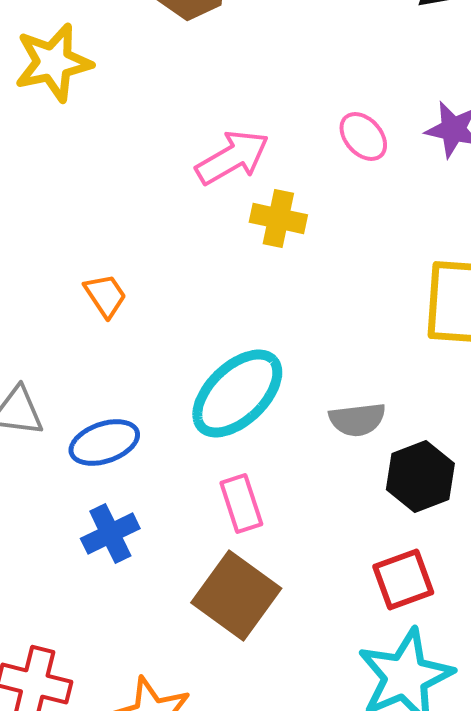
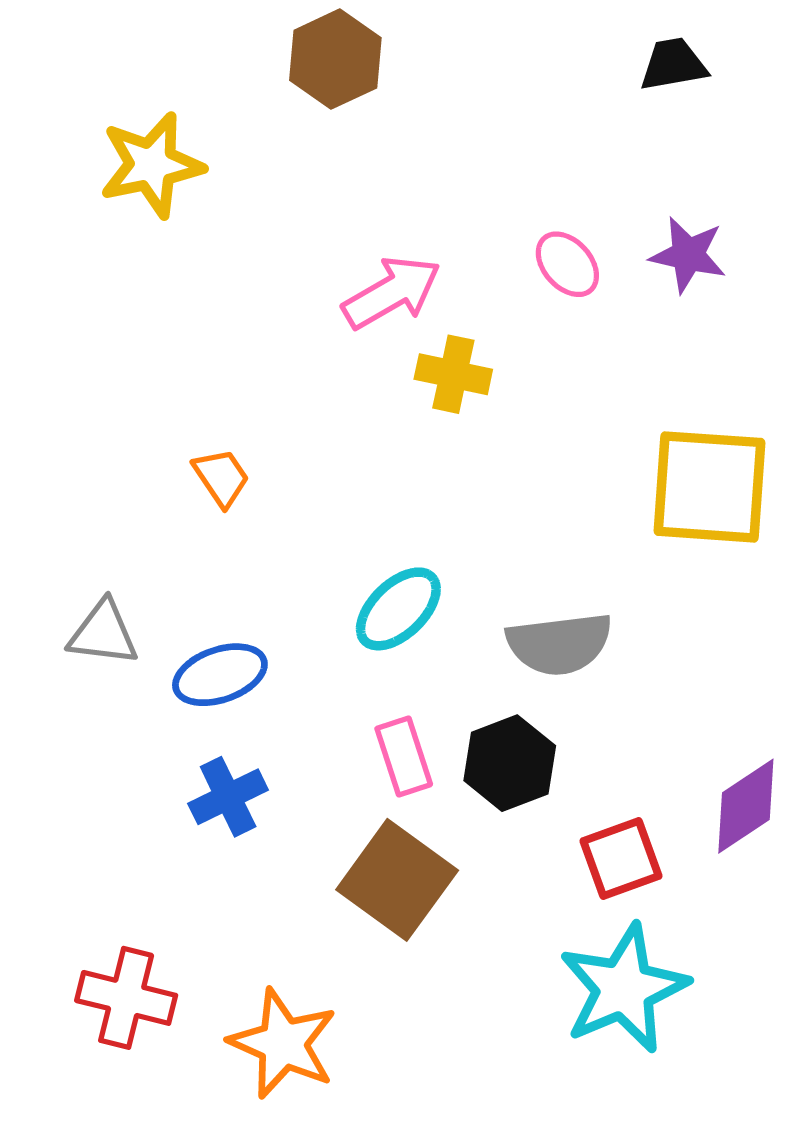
cyan ellipse: (237, 394) -> (398, 609), size x0.7
gray semicircle: (357, 420) -> (559, 644), size x1.4
black hexagon: (420, 476) -> (510, 763), moved

